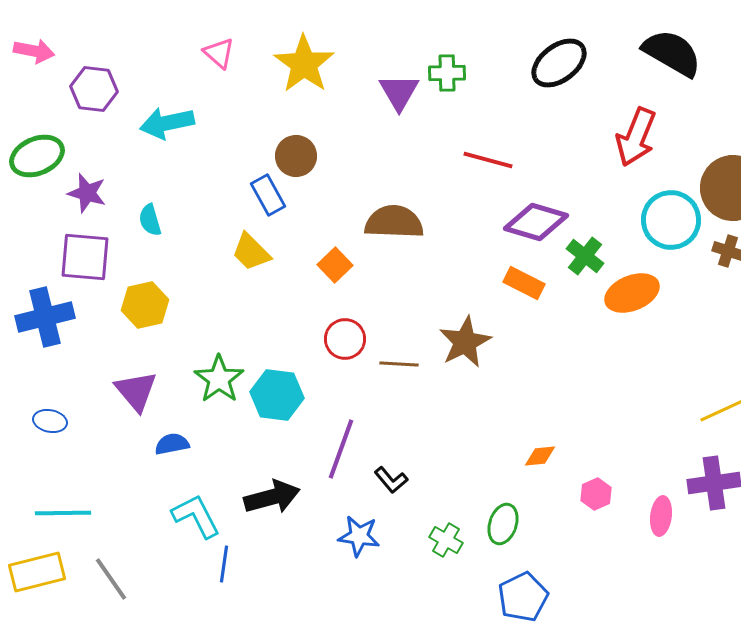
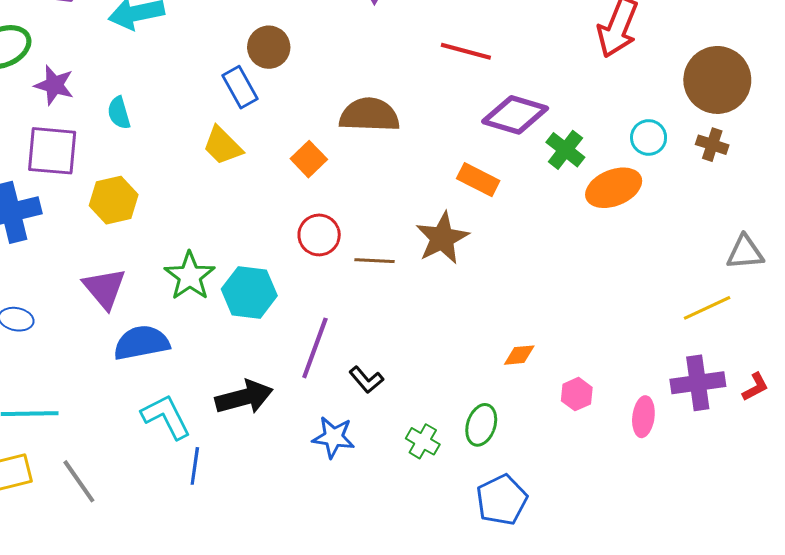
cyan circle: (671, 220) -> (649, 137), moved, size x0.6
orange rectangle: (524, 283) -> (478, 180), moved
blue semicircle: (172, 444) -> (141, 343), size x1.6

